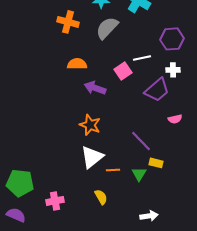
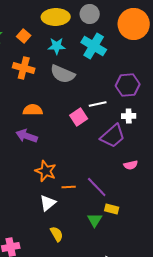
gray semicircle: (107, 28) -> (63, 74), turned -110
purple arrow: (95, 88) -> (27, 136), moved
white triangle: (92, 157) -> (48, 203), size x0.7
orange line: (113, 170) -> (69, 187), moved
yellow semicircle: (101, 197) -> (57, 234), moved

